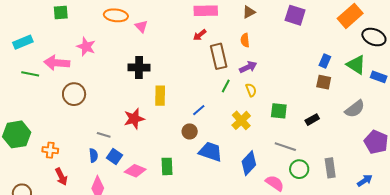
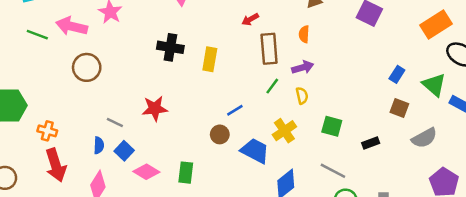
brown square: (324, 82) -> (399, 108), moved
yellow rectangle: (160, 96) -> (210, 59), moved
blue trapezoid: (210, 152) -> (255, 151), moved
red arrow: (61, 177) -> (56, 165), size x1.5

